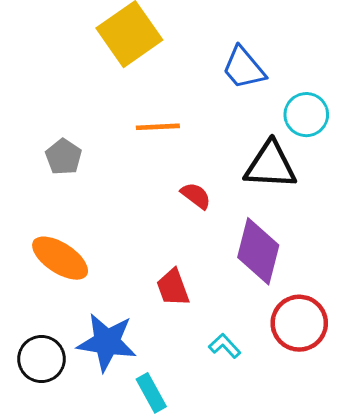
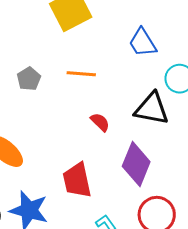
gray pentagon: (64, 157) -> (29, 79), moved
red trapezoid: (173, 287) -> (77, 180), size x1.4

